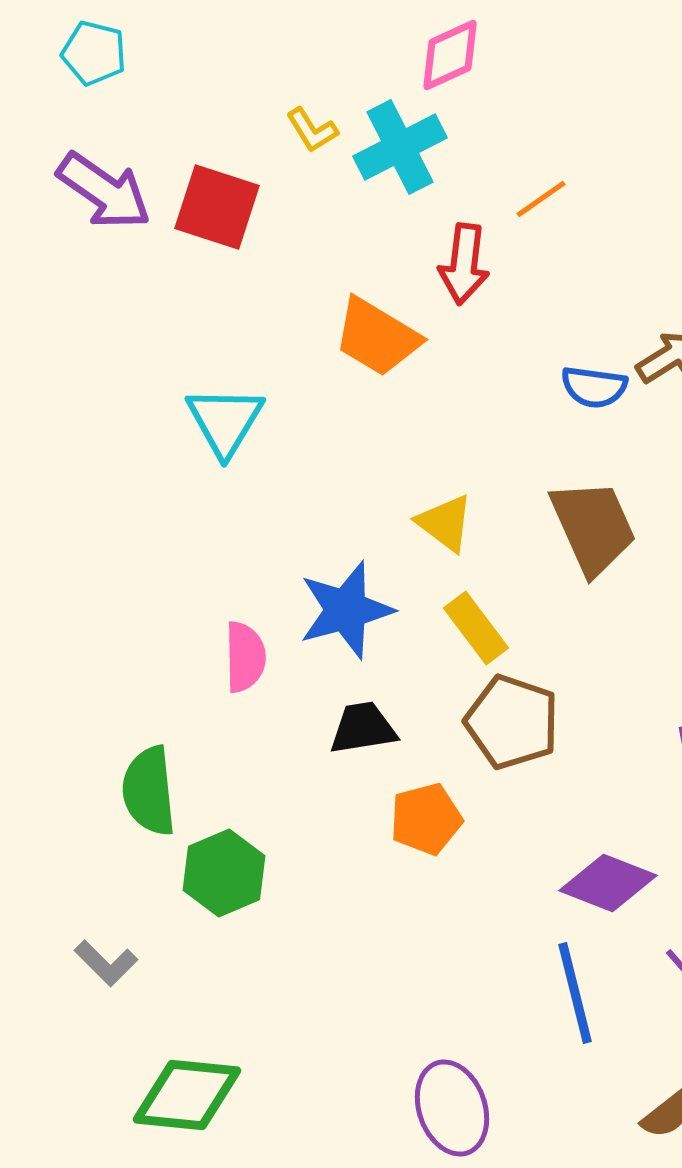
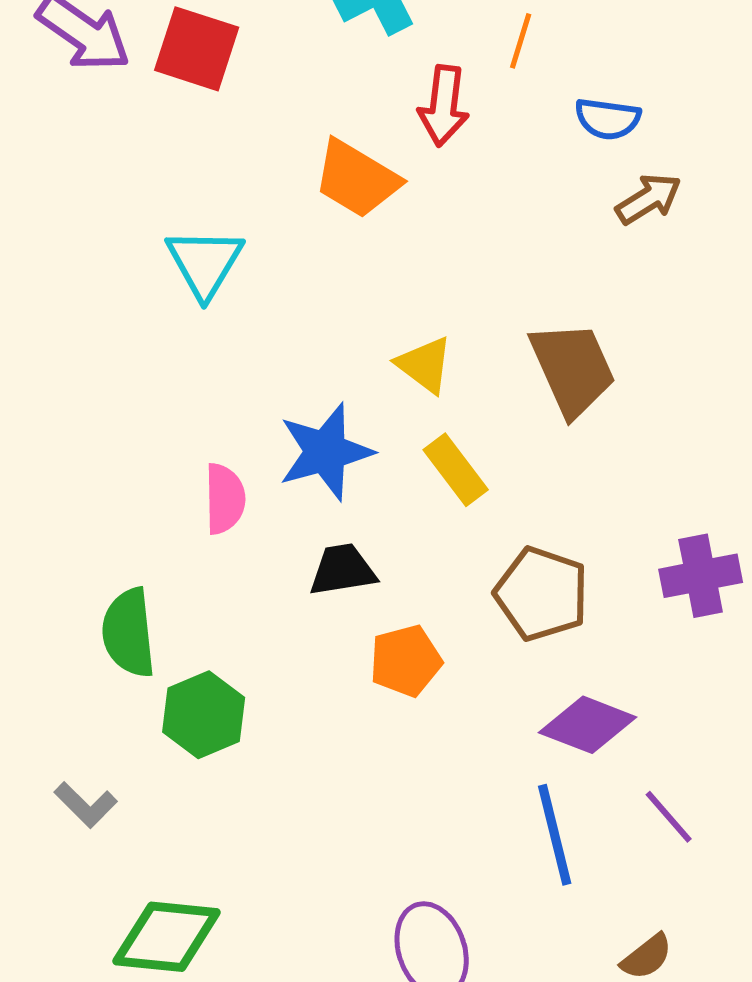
orange line: (541, 199) -> (521, 41), turned -38
blue semicircle: (594, 387) -> (608, 119), moved
brown pentagon: (512, 722) -> (542, 594), moved

